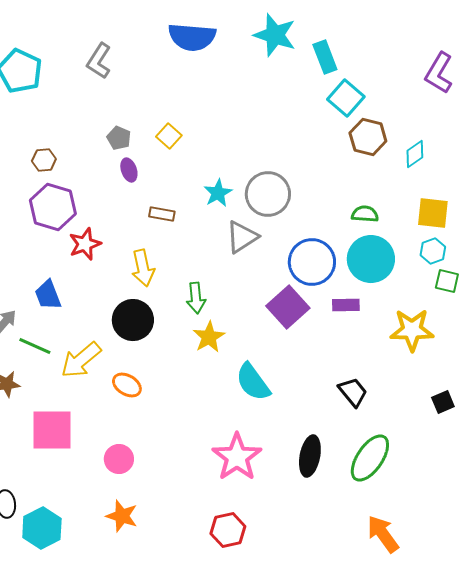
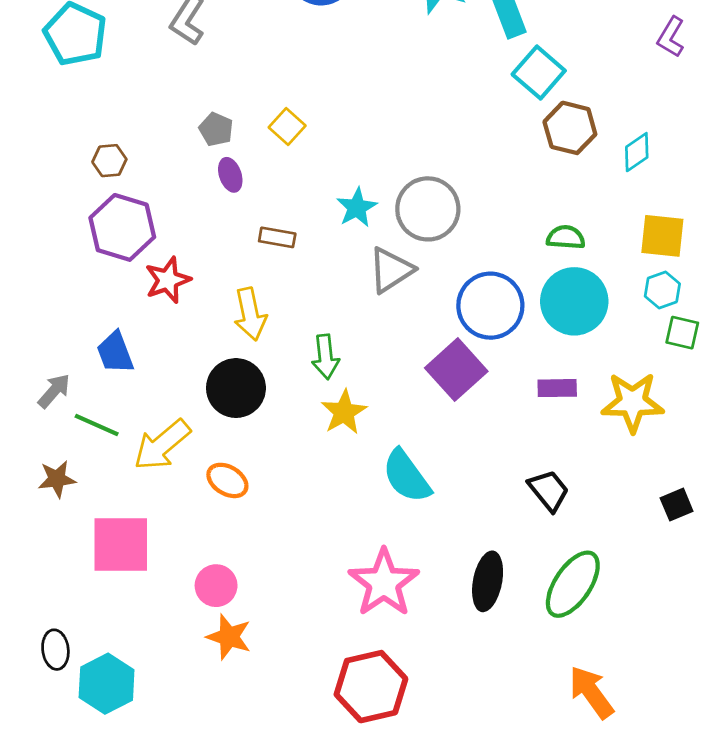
purple L-shape: (439, 73) -> (671, 37), size x0.7
purple rectangle: (346, 305) -> (557, 388), moved
orange star: (122, 516) -> (229, 637), moved
red hexagon: (228, 530) -> (371, 687), size x1.4

